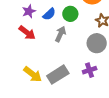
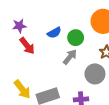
purple star: (29, 11) -> (19, 26), moved
gray arrow: (60, 34) -> (70, 57), moved

